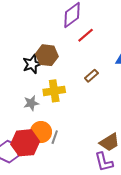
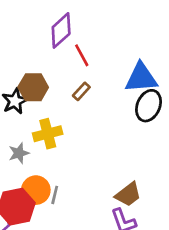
red line: (86, 35) -> (82, 55), turned -72
brown rectangle: (91, 76) -> (81, 91), moved

